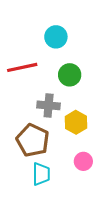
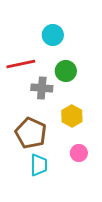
gray cross: (49, 105) -> (42, 88), moved

